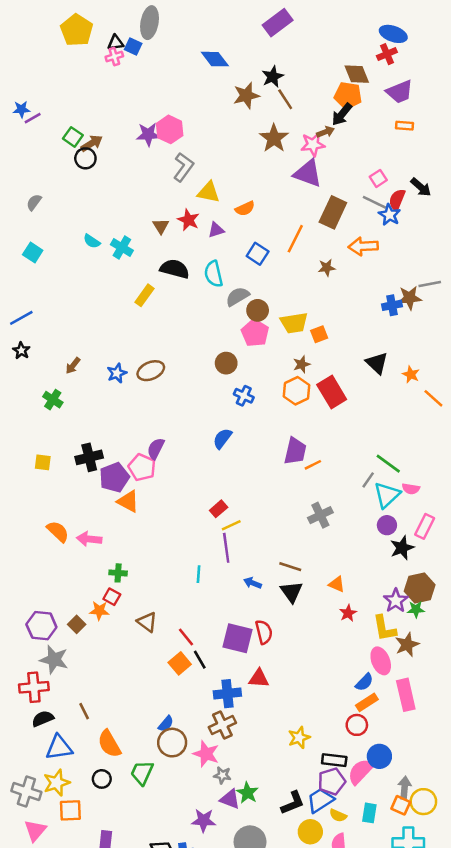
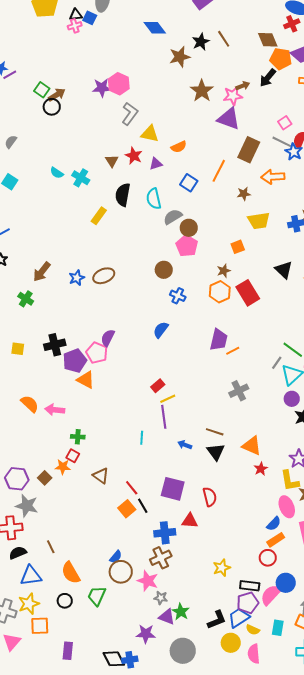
orange pentagon: (348, 95) -> (281, 59), moved
brown line: (285, 99) -> (224, 39), moved
black arrow: (342, 114) -> (268, 78), moved
black semicircle: (175, 269) -> (123, 195), turned -95
yellow trapezoid: (294, 323) -> (259, 221), moved
brown arrow: (73, 366) -> (42, 272), size x1.5
orange triangle: (337, 584) -> (252, 446), size x1.5
red semicircle: (264, 632) -> (210, 497), moved

